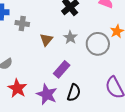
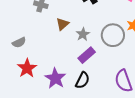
gray star: (70, 37) -> (83, 34), moved
purple rectangle: (62, 69) -> (87, 55), moved

